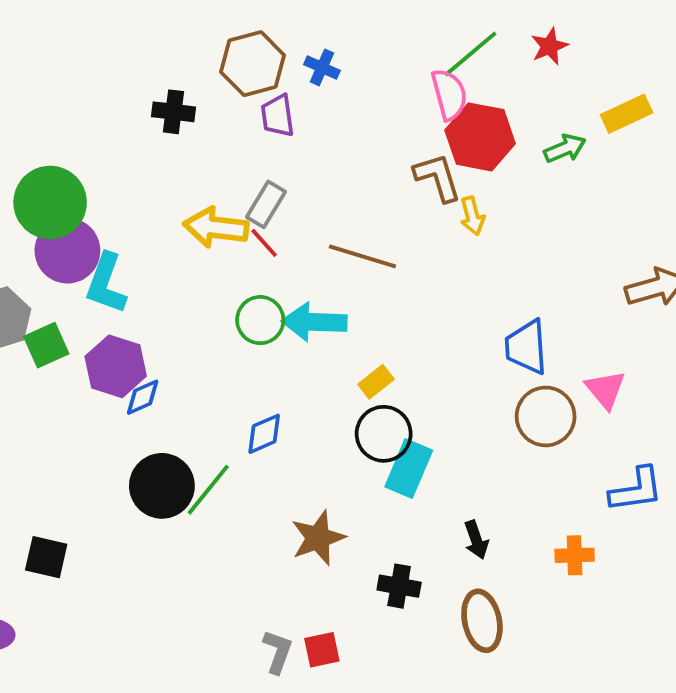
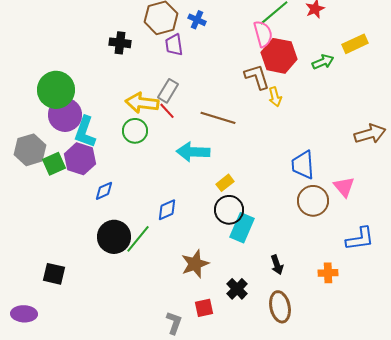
green circle: (260, 320) -> (135, 131), moved
purple hexagon: (116, 366) -> (80, 159), moved
black cross: (399, 586) -> (237, 289), turned 35
red square: (322, 650) -> (204, 308), moved

